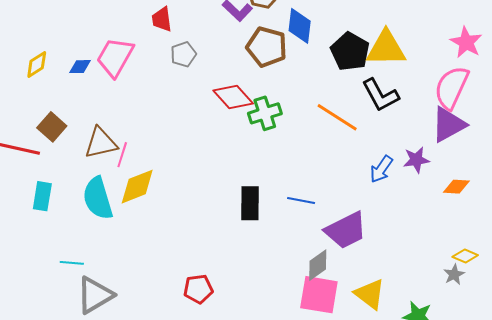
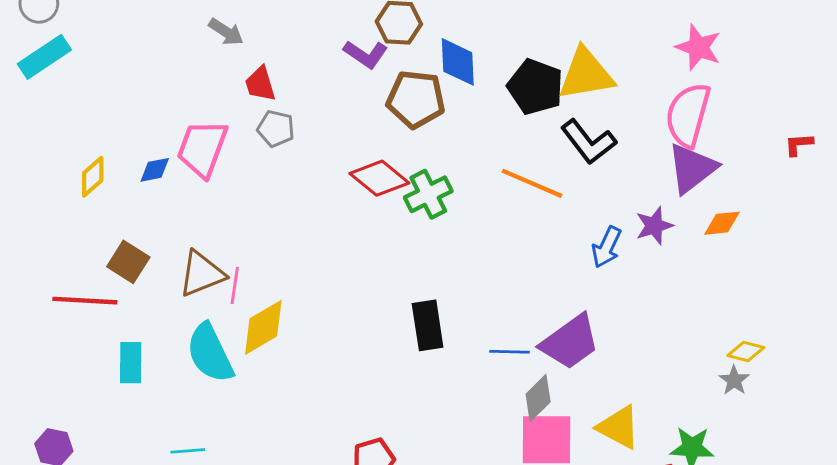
gray pentagon: (183, 54) -> (276, 129), moved, turned -30
orange diamond: (456, 187) -> (722, 223), moved
blue line: (301, 201) -> (510, 352), moved

